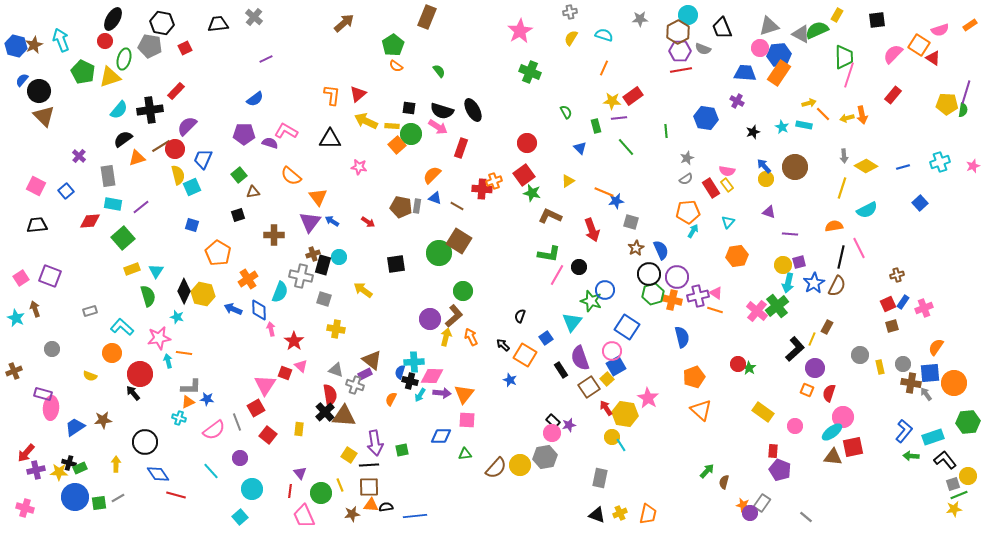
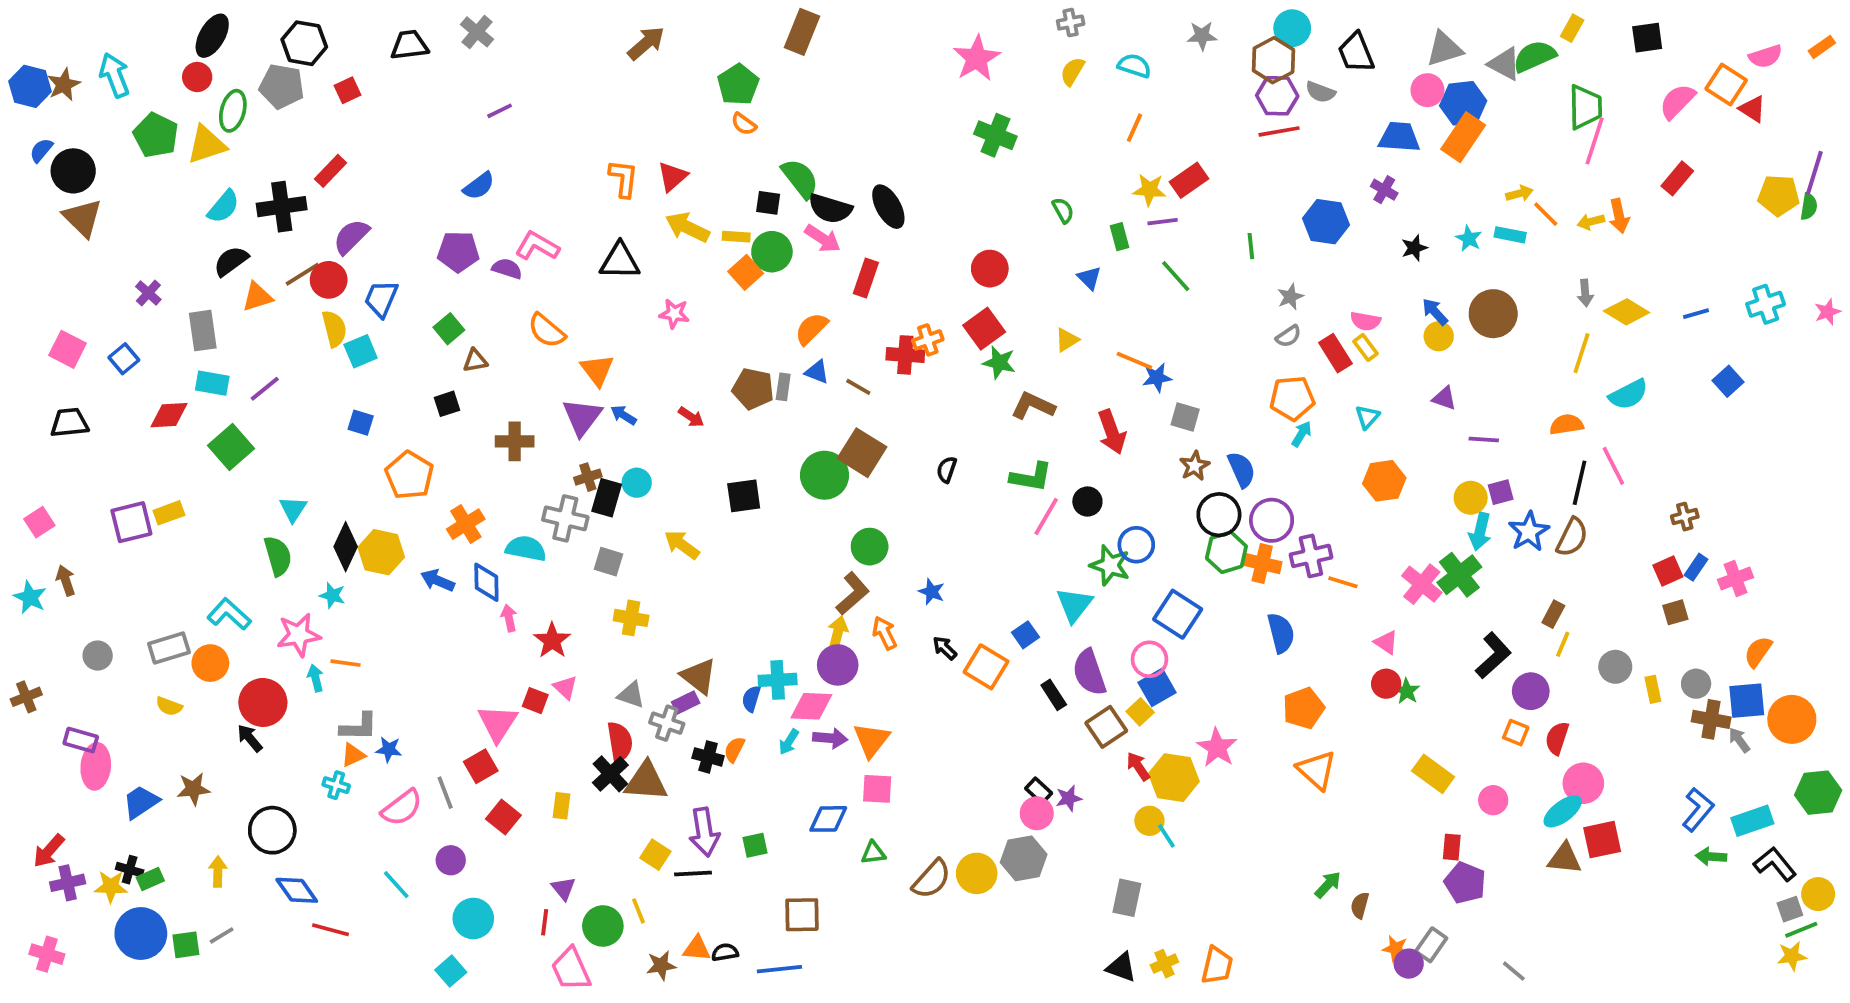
green semicircle: (439, 71) -> (800, 178), moved, size x1.6
yellow rectangle: (132, 269) -> (169, 513), moved
purple square: (50, 276) -> (131, 522), moved, turned -35
cyan semicircle: (280, 292) -> (526, 548), turned -100
pink triangle: (716, 293) -> (1386, 642), moved
gray rectangle: (90, 311) -> (169, 648), moved, size x1.5
black semicircle: (520, 316) -> (947, 470), moved
purple circle: (430, 319) -> (838, 665), moved
yellow line: (812, 339) -> (1563, 644), moved
blue star: (510, 380) -> (932, 592), moved
black cross: (410, 381) -> (708, 757), moved
brown square: (369, 487) -> (802, 915), moved

